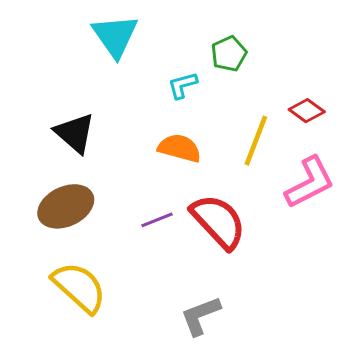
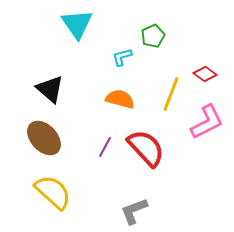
brown ellipse: (66, 206) -> (44, 138), turned 72
purple line: (157, 220) -> (105, 147), turned -40

